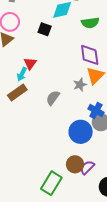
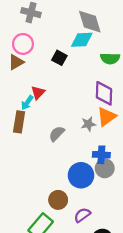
brown rectangle: (17, 93) -> (19, 122), turned -54
blue cross: (96, 111) -> (101, 155), turned -35
brown circle: (75, 164) -> (58, 200), moved

